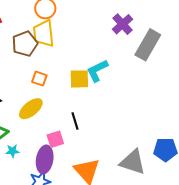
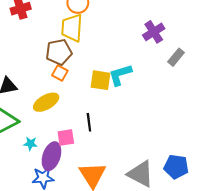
brown pentagon: (25, 44) -> (59, 52), moved
gray rectangle: (148, 45) -> (176, 57), size x0.6
cyan star: (12, 151) -> (30, 144), moved

